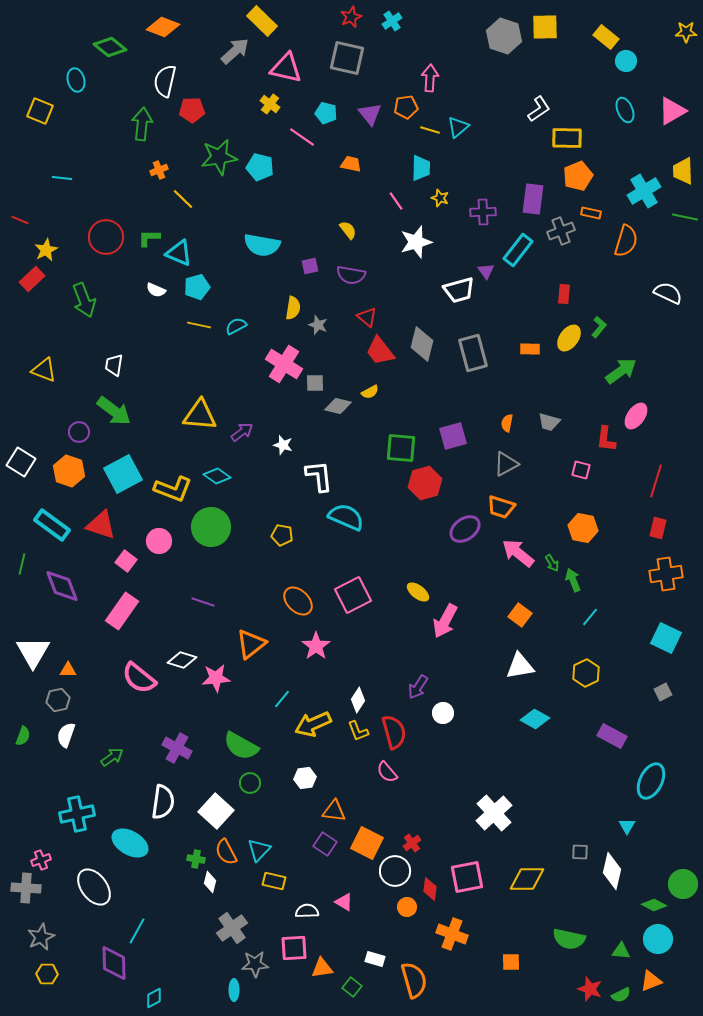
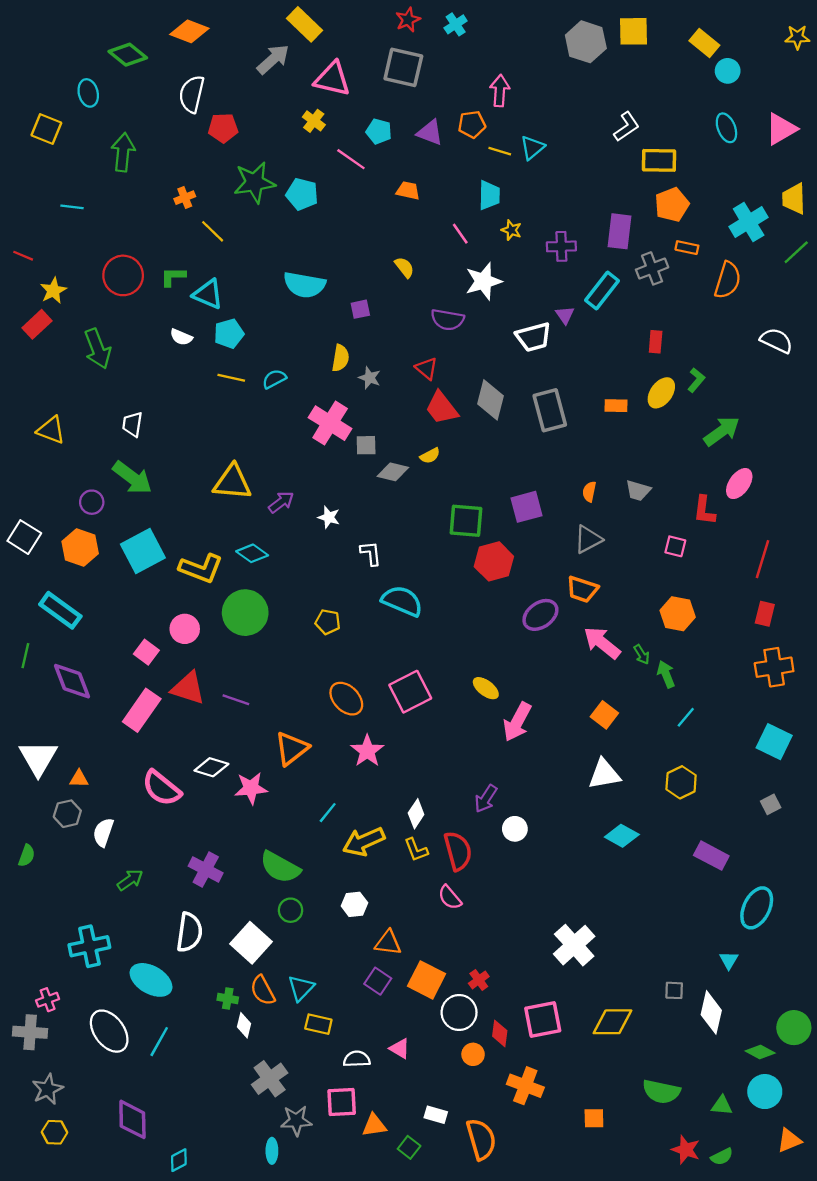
purple triangle: (370, 114) -> (430, 132), turned -30
green arrow: (142, 124) -> (123, 152), moved
green line: (685, 217) -> (796, 252), turned -55
purple semicircle: (351, 275) -> (447, 320), moved
white L-shape: (319, 476) -> (371, 553), size x0.7
red triangle: (101, 525) -> (188, 688), moved
white semicircle: (66, 735) -> (103, 832), moved
cyan line: (137, 931) -> (159, 1042), moved
orange triangle: (651, 981) -> (789, 1140), moved

